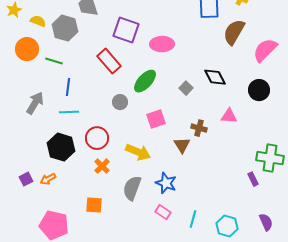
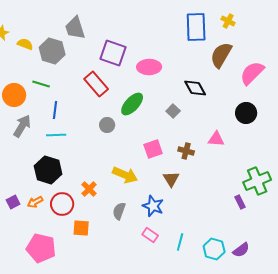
orange circle: (27, 49) -> (14, 95), moved
black diamond: (215, 77) -> (195, 88), moved
pink square: (156, 119) -> (153, 149), moved
red circle: (97, 138) -> (62, 204), moved
brown triangle: (182, 145) -> (171, 179), moved
green cross: (270, 158) -> (257, 181), turned -32
gray semicircle: (132, 188) -> (119, 211), size x0.7
purple semicircle: (266, 222) -> (241, 250), moved, turned 78

